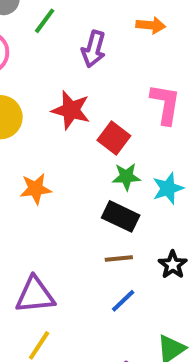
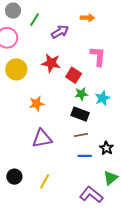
purple arrow: (94, 49) -> (60, 32), turned -132
black star: (173, 265) -> (106, 148), moved
purple triangle: (35, 295) -> (42, 138), moved
blue line: (123, 301) -> (85, 156), turned 48

